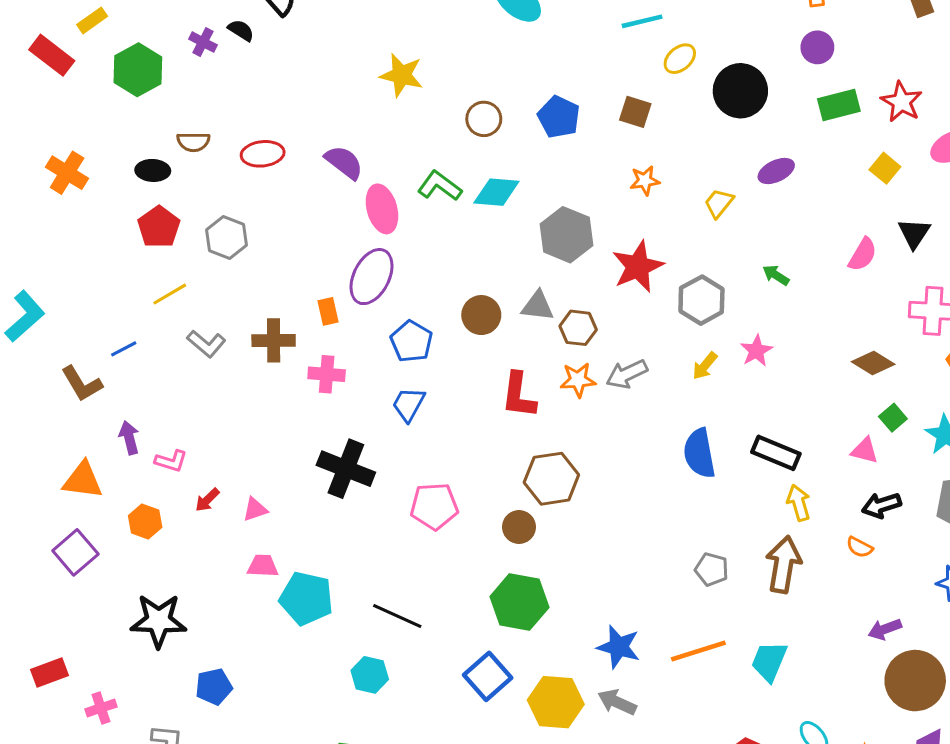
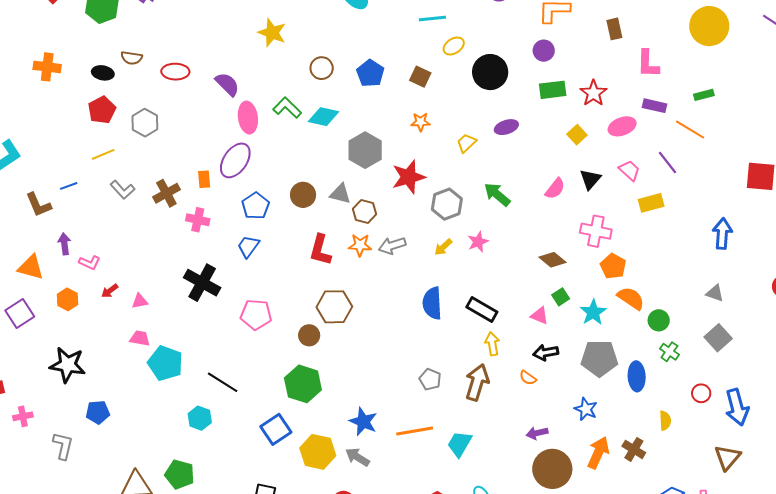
orange cross: (67, 173) -> (47, 67), turned -32
green arrow: (776, 275) -> (497, 194), size x1.6
brown cross: (274, 340) -> (166, 193), turned -36

